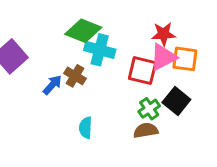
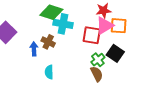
blue arrow: (52, 85) -> (34, 49), turned -40
cyan semicircle: (86, 128) -> (49, 72), moved
brown semicircle: (146, 130) -> (97, 74), turned 77

